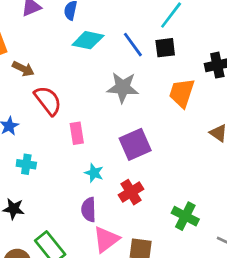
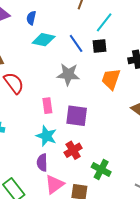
pink rectangle: (77, 133) -> (47, 106), moved
purple square: (135, 144) -> (77, 116), turned 30
cyan star: (94, 173) -> (46, 136), size x1.5
green cross: (185, 216) -> (101, 169), moved

